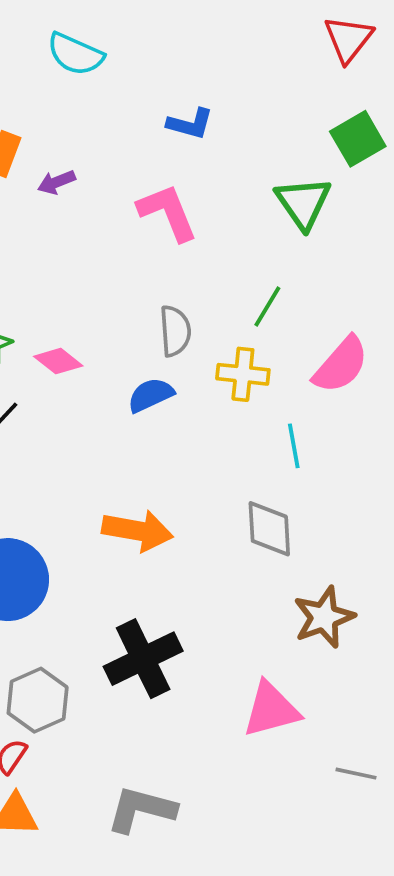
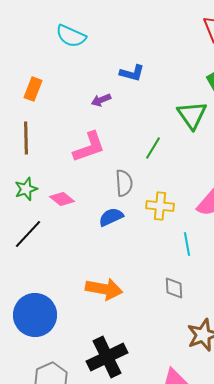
purple arrow: (56, 182) -> (101, 100), moved
pink L-shape: (168, 212) -> (89, 147), moved, turned 93
green line: (267, 306) -> (153, 148), moved
gray diamond: (269, 529) -> (174, 288), size x0.7

